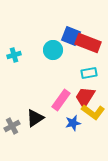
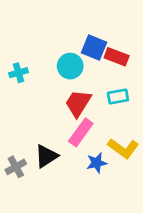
red rectangle: (88, 43) -> (117, 57), size x0.7
red trapezoid: (85, 97) -> (78, 103), moved

